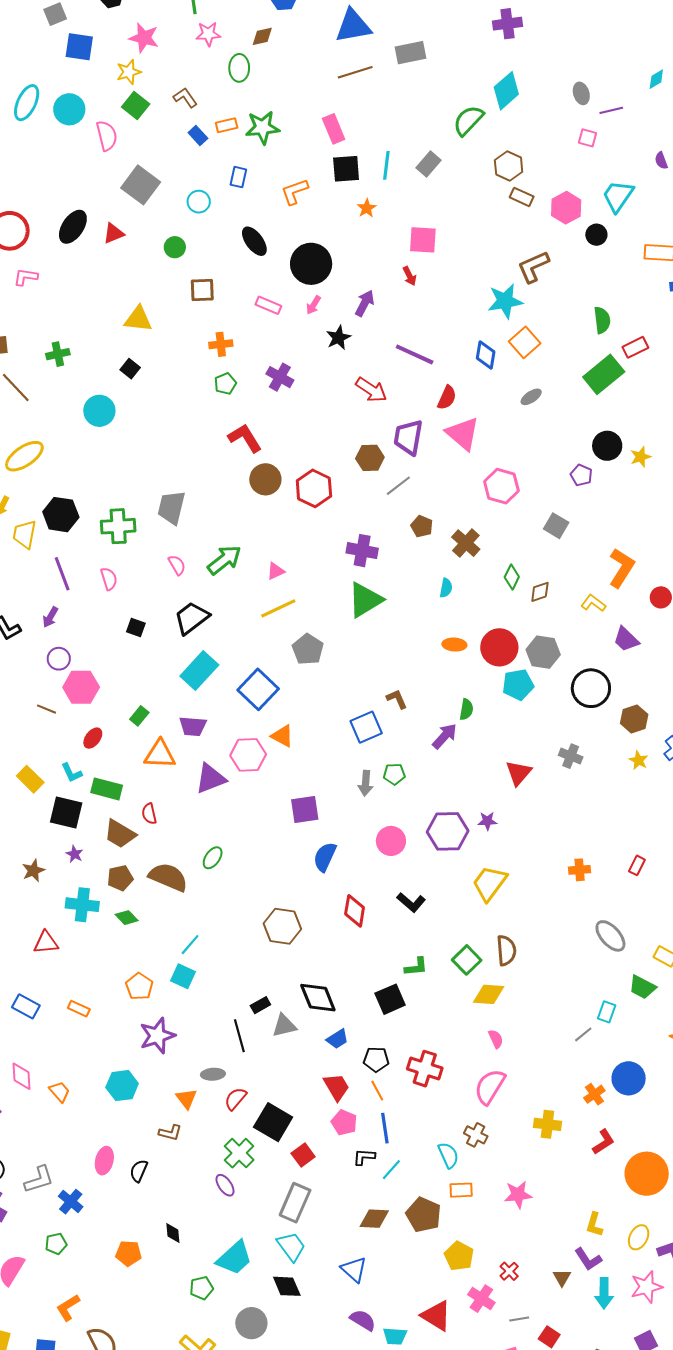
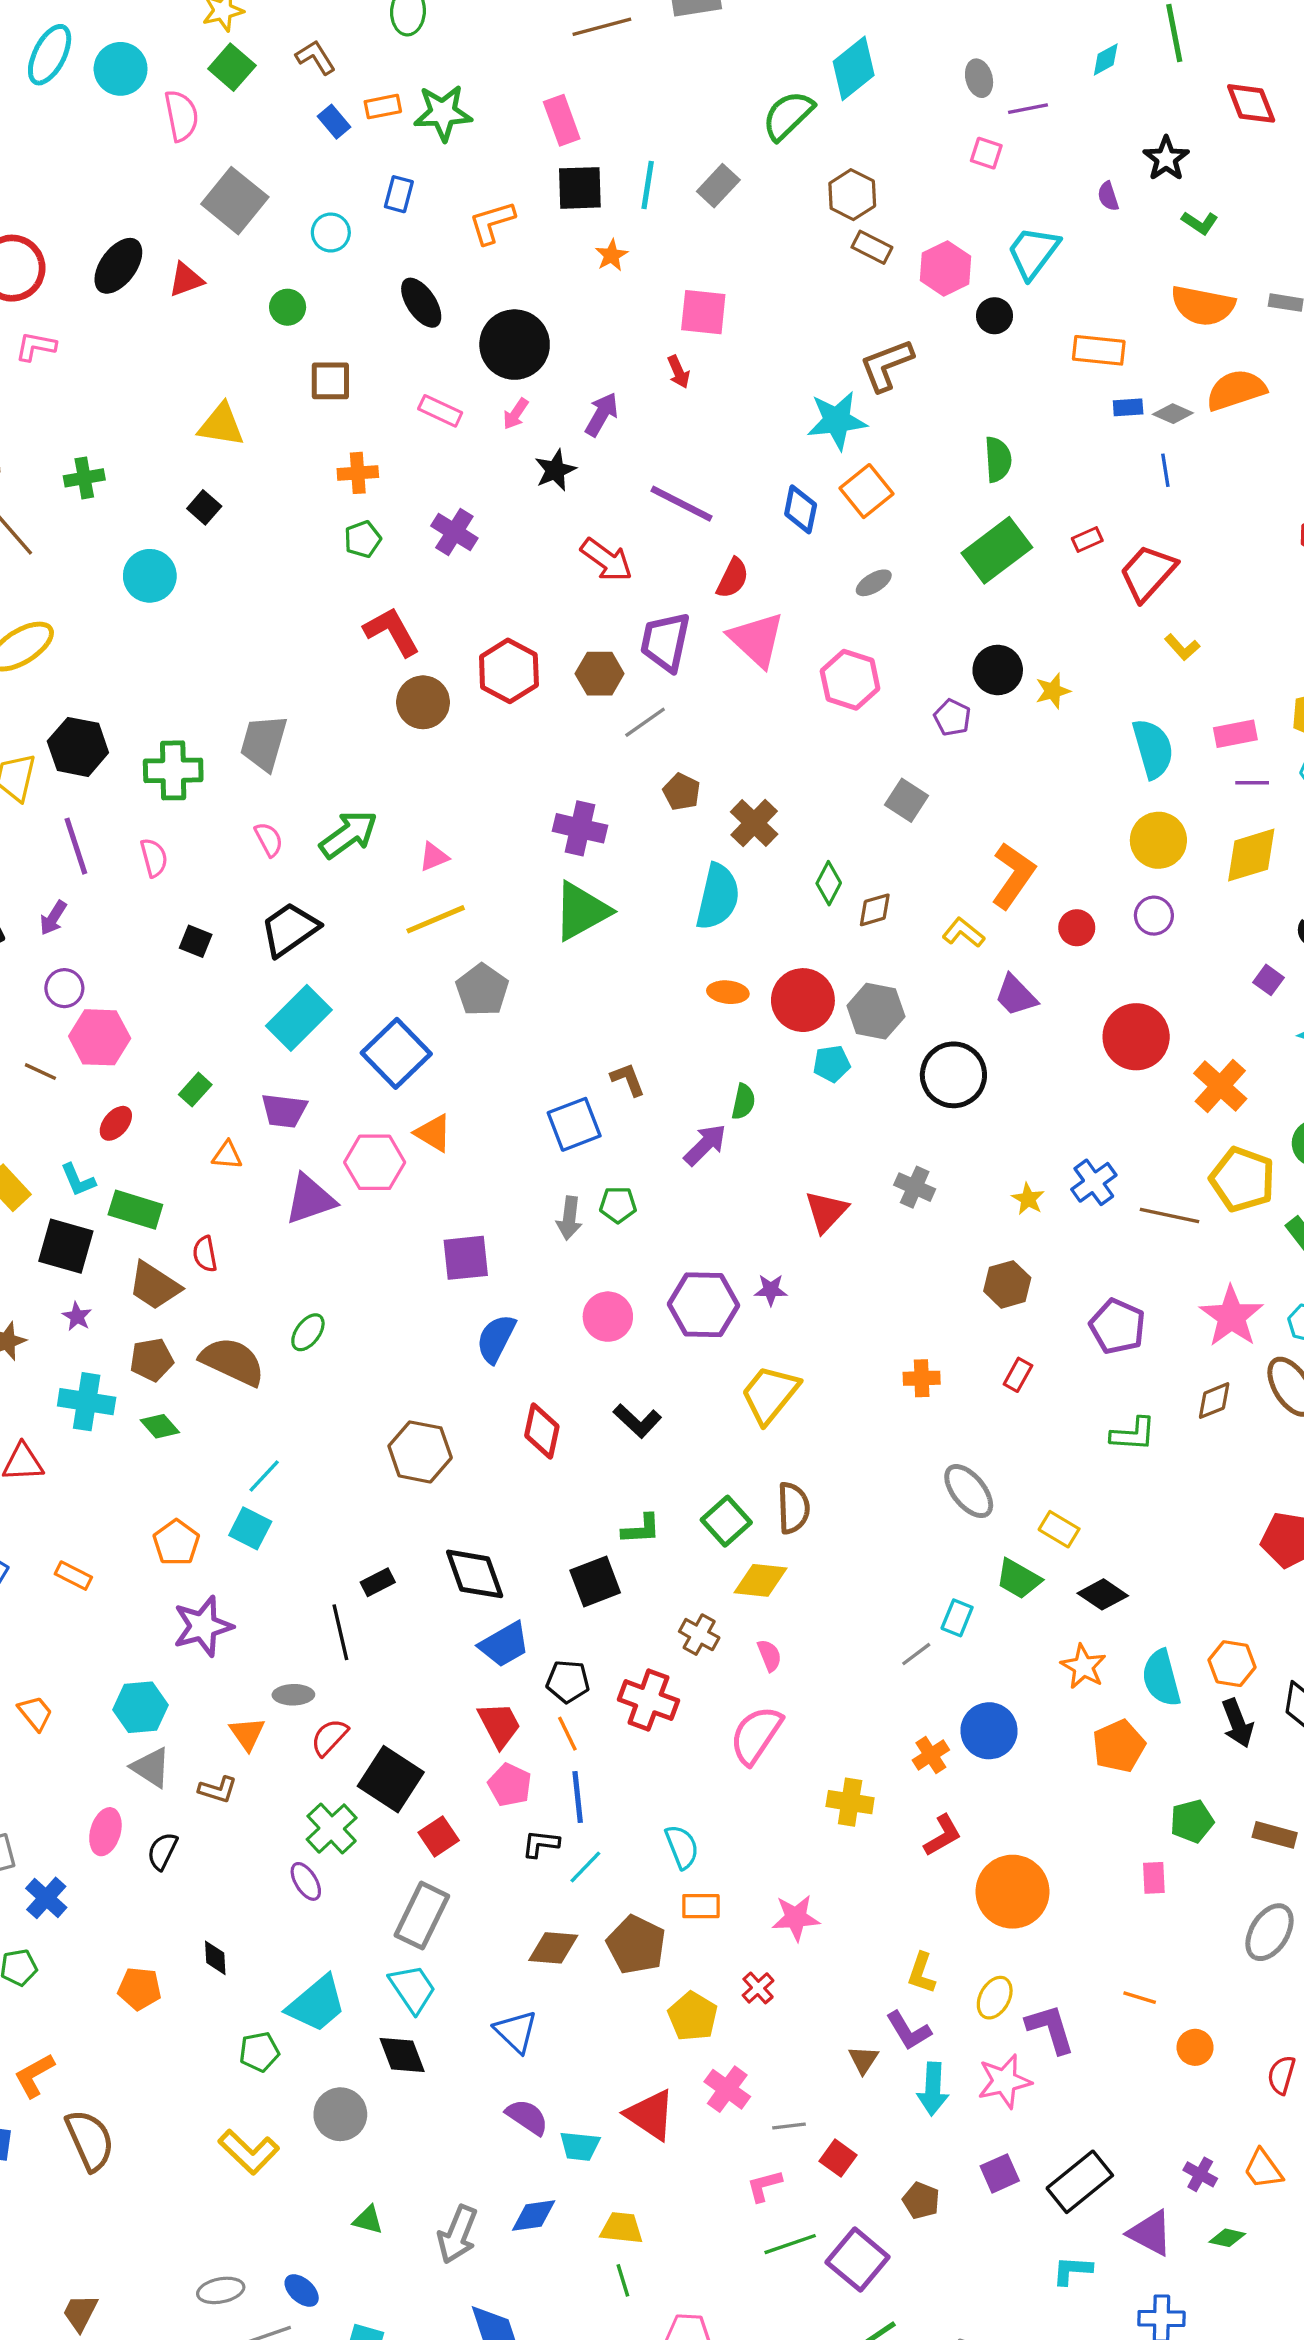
red rectangle: (635, 347) -> (1087, 540), moved, size x0.7
pink hexagon: (501, 486) -> (850, 680), moved
red hexagon: (314, 488) -> (509, 671), moved
cyan semicircle: (446, 588) -> (718, 897), size x2.0
cyan pentagon: (518, 685) -> (832, 1064), size x0.7
brown hexagon: (634, 719) -> (1007, 1284), moved
orange triangle: (160, 754) -> (227, 1155), size x0.6
gray triangle: (284, 1026) -> (151, 1767), moved, turned 44
blue trapezoid: (337, 1039) -> (504, 1644), size x1.4
brown cross: (476, 1135) -> (699, 1635), moved
red cross: (509, 1271) -> (758, 1988), moved

